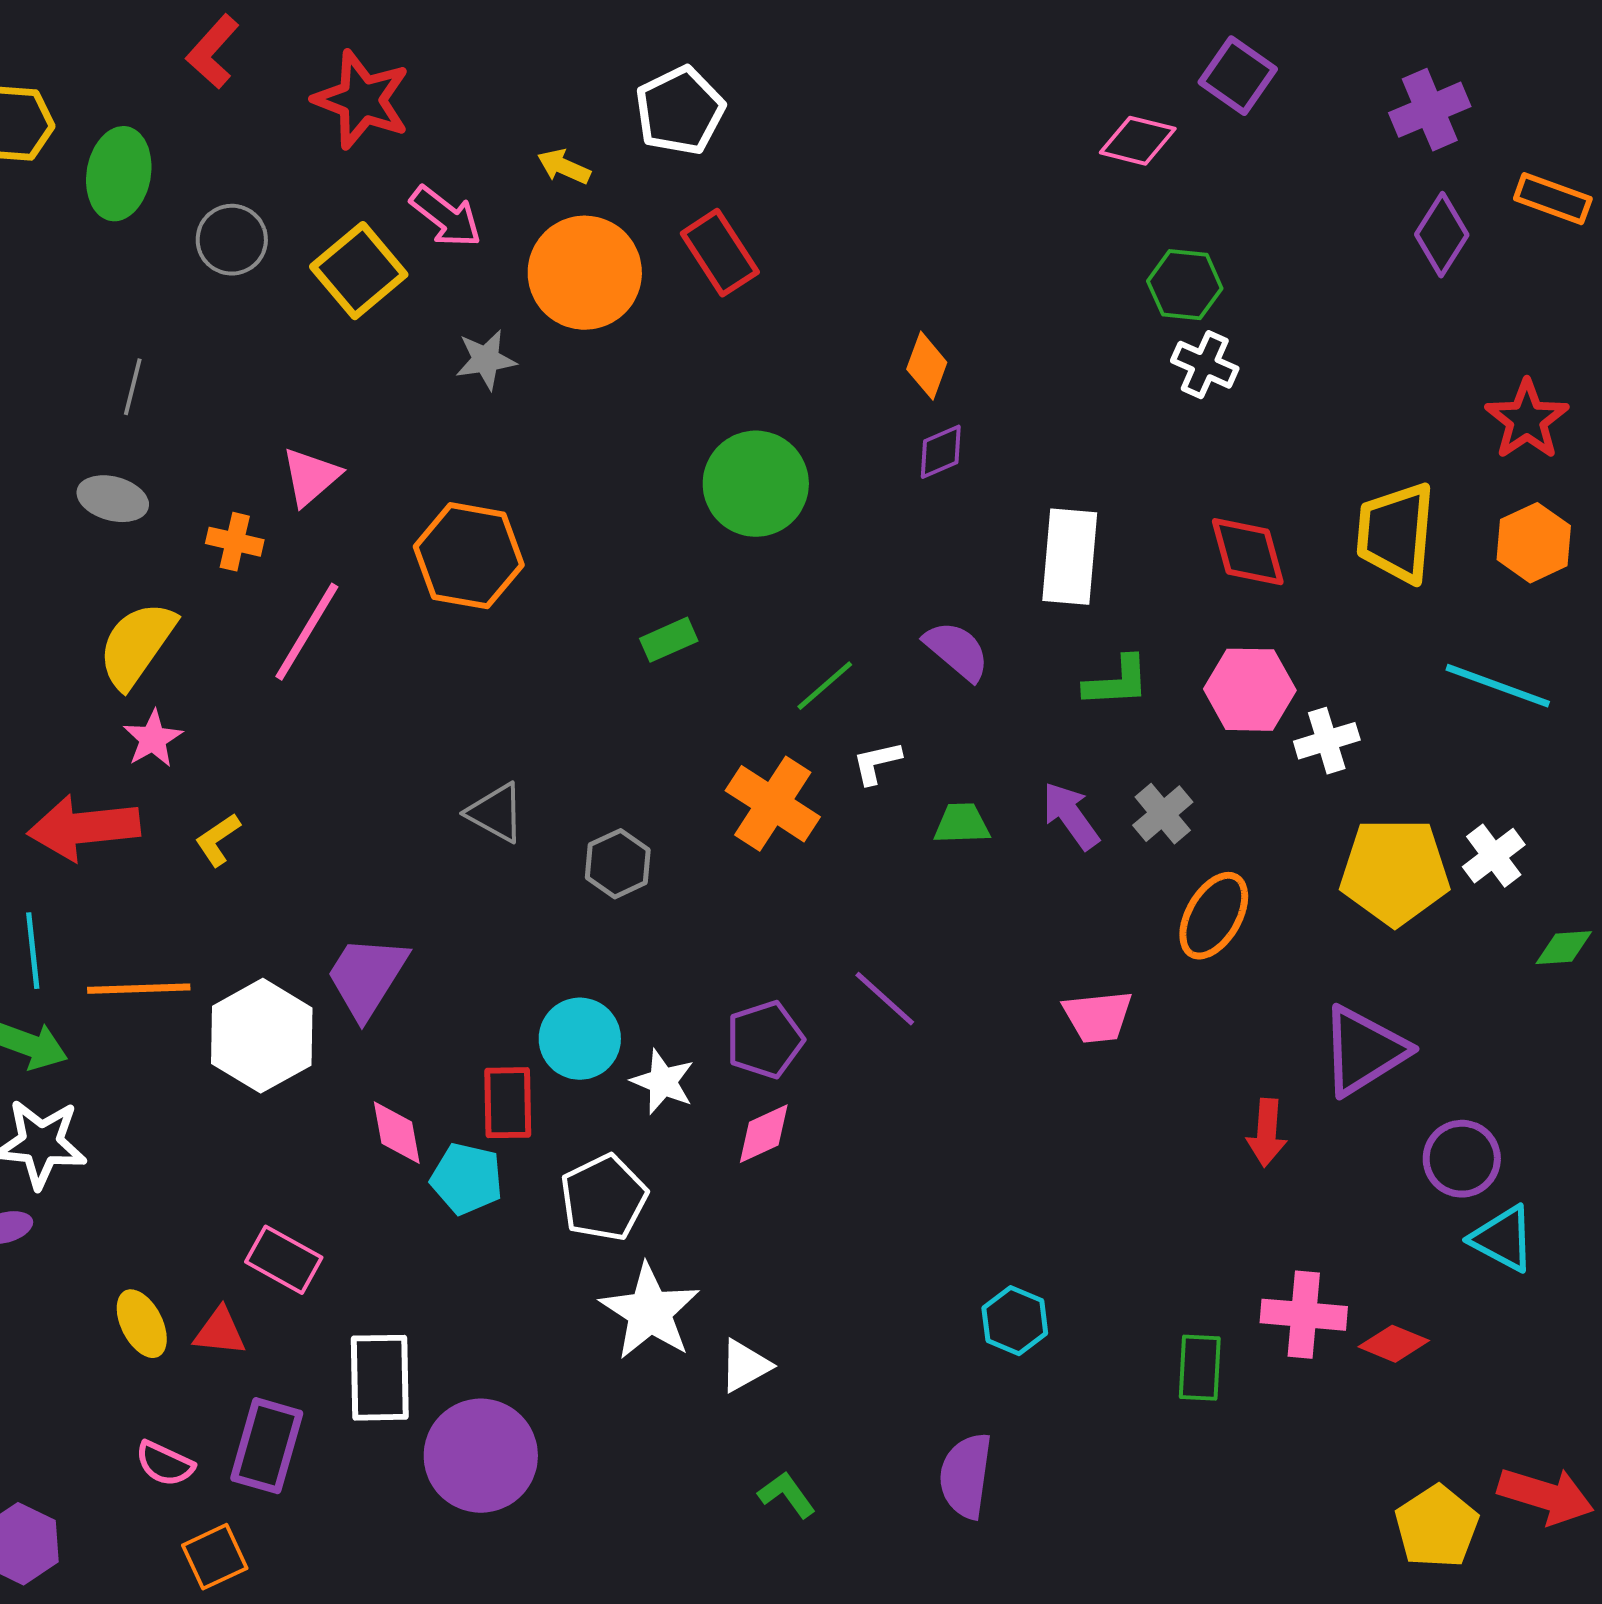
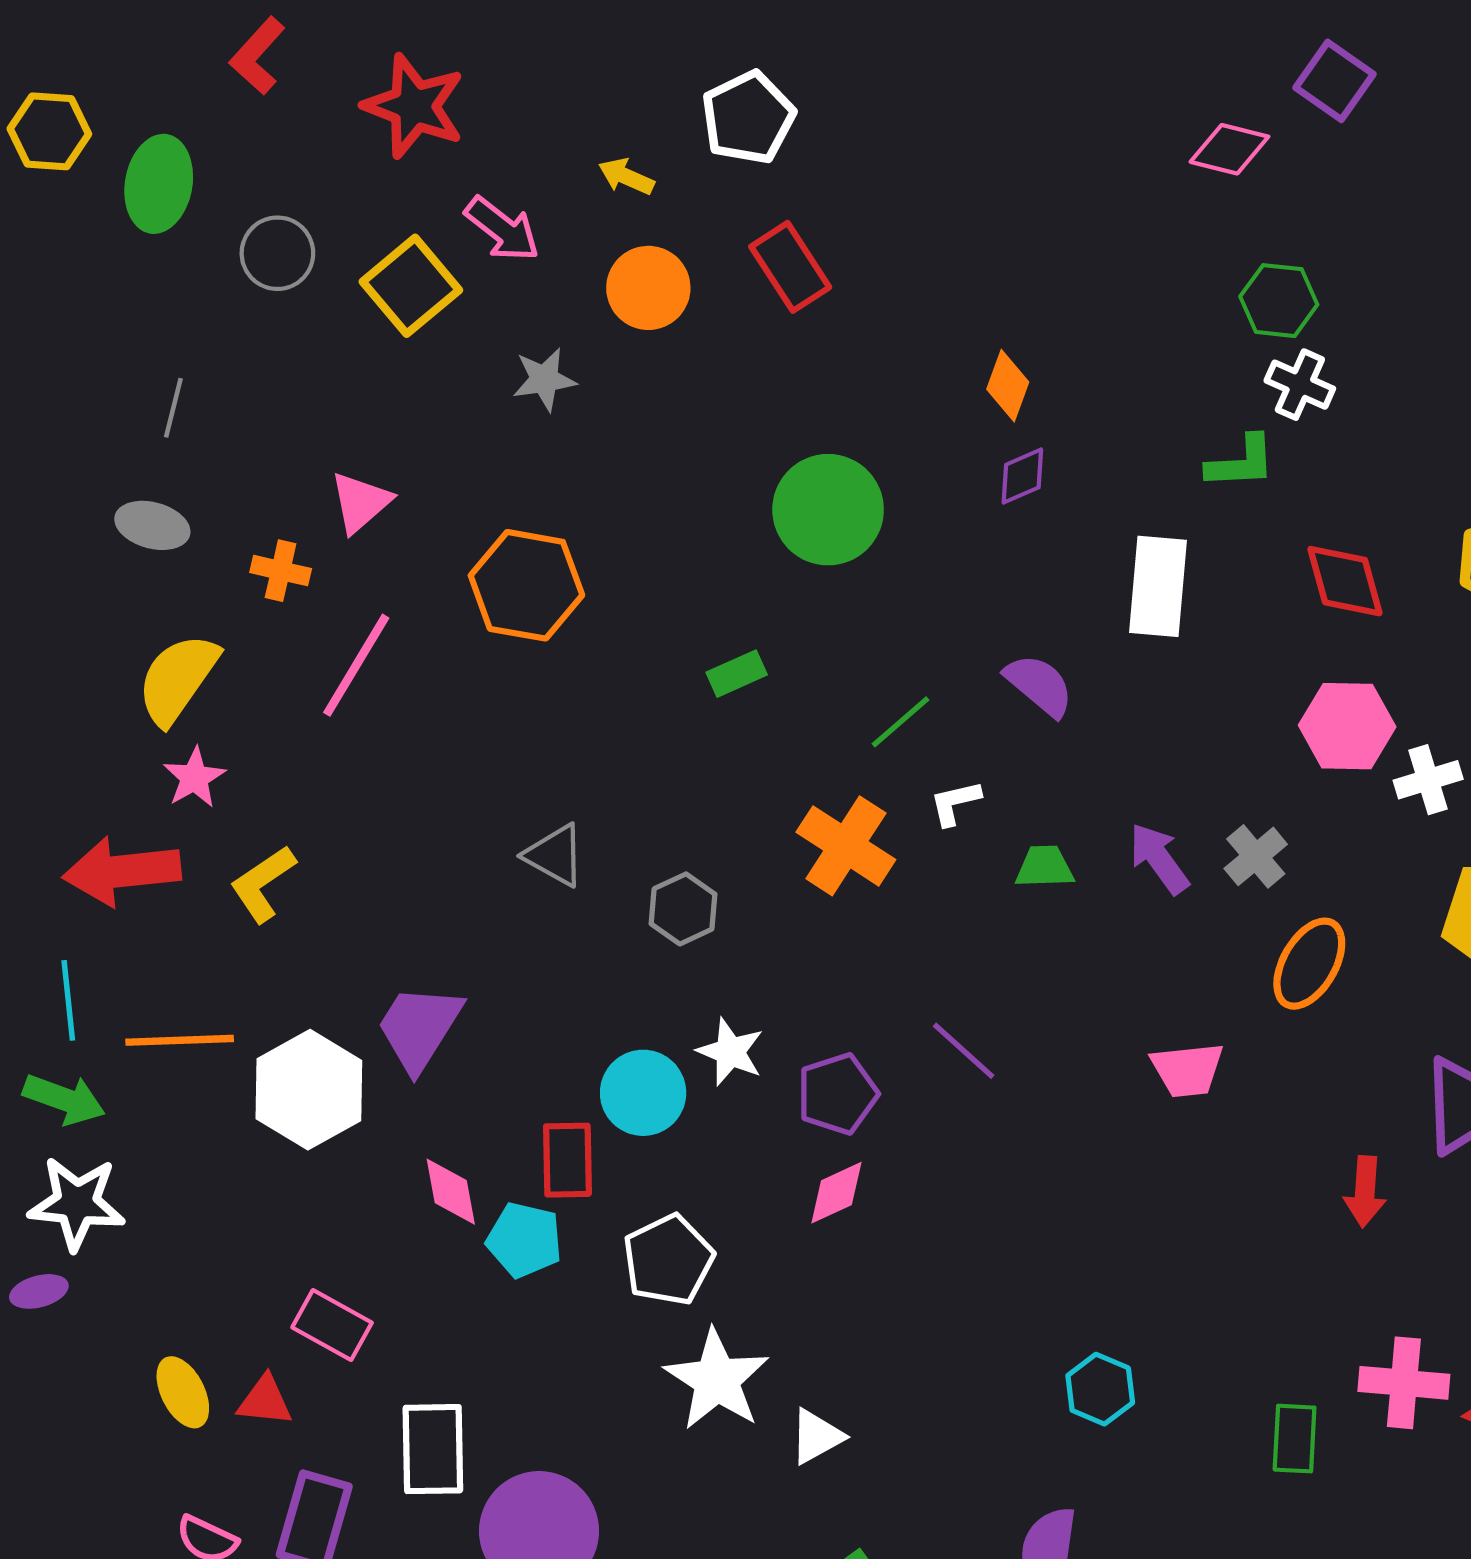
orange circle: (585, 273) -> (648, 288), size x0.7
green L-shape: (1117, 682) -> (1241, 462), moved
yellow L-shape: (218, 840) -> (263, 884), size x1.4
white star: (663, 1082) -> (730, 1052), moved

